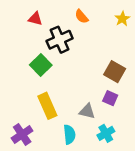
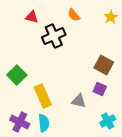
green square: (41, 65) -> (17, 75), moved
cyan cross: (106, 133) -> (108, 121), moved
purple cross: (22, 134) -> (20, 122), turned -30
cyan semicircle: (69, 134) -> (44, 123), moved

